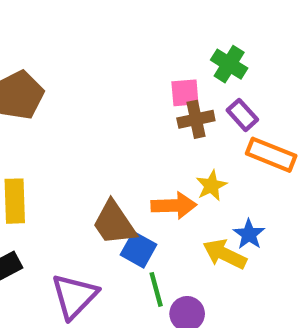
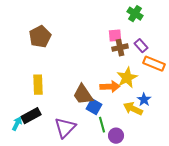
green cross: (229, 64) -> (135, 14), moved
yellow star: (211, 186) -> (127, 78), size x1.5

